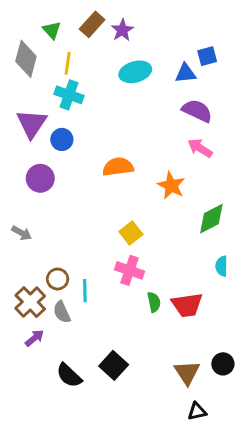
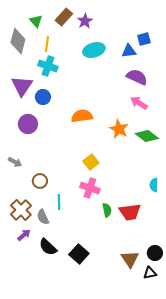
green diamond: (211, 219) -> (147, 136), moved, turned 65
brown circle: (58, 279) -> (40, 181), moved
black semicircle: (69, 375) -> (48, 247), moved
black triangle: (197, 411) -> (150, 273), moved

